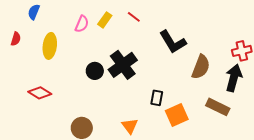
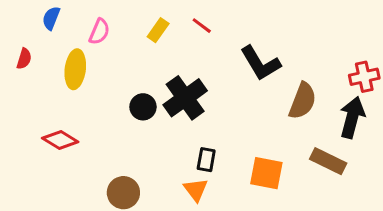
pink semicircle: (82, 24) -> (99, 32), moved
black rectangle: (157, 98) -> (206, 160), moved
orange square: (177, 115) -> (266, 173), turned 35

